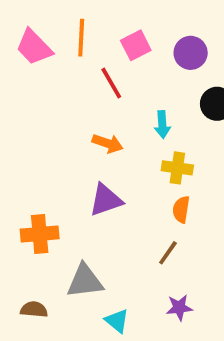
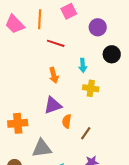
pink square: (136, 45) -> (69, 11), moved
red line: (111, 83) -> (56, 43), turned -42
orange arrow: (108, 143) -> (54, 75), turned 56
orange semicircle: (181, 209) -> (67, 121), moved

